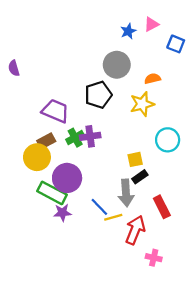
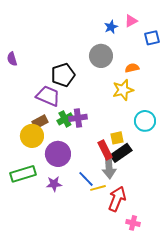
blue square: (176, 44) -> (152, 38), turned -35
black pentagon: (98, 95) -> (63, 75), moved
black rectangle: (140, 177) -> (121, 153), size x1.5
green rectangle: (52, 193) -> (23, 174), moved, turned -45
red rectangle: (162, 207) -> (105, 150), moved

